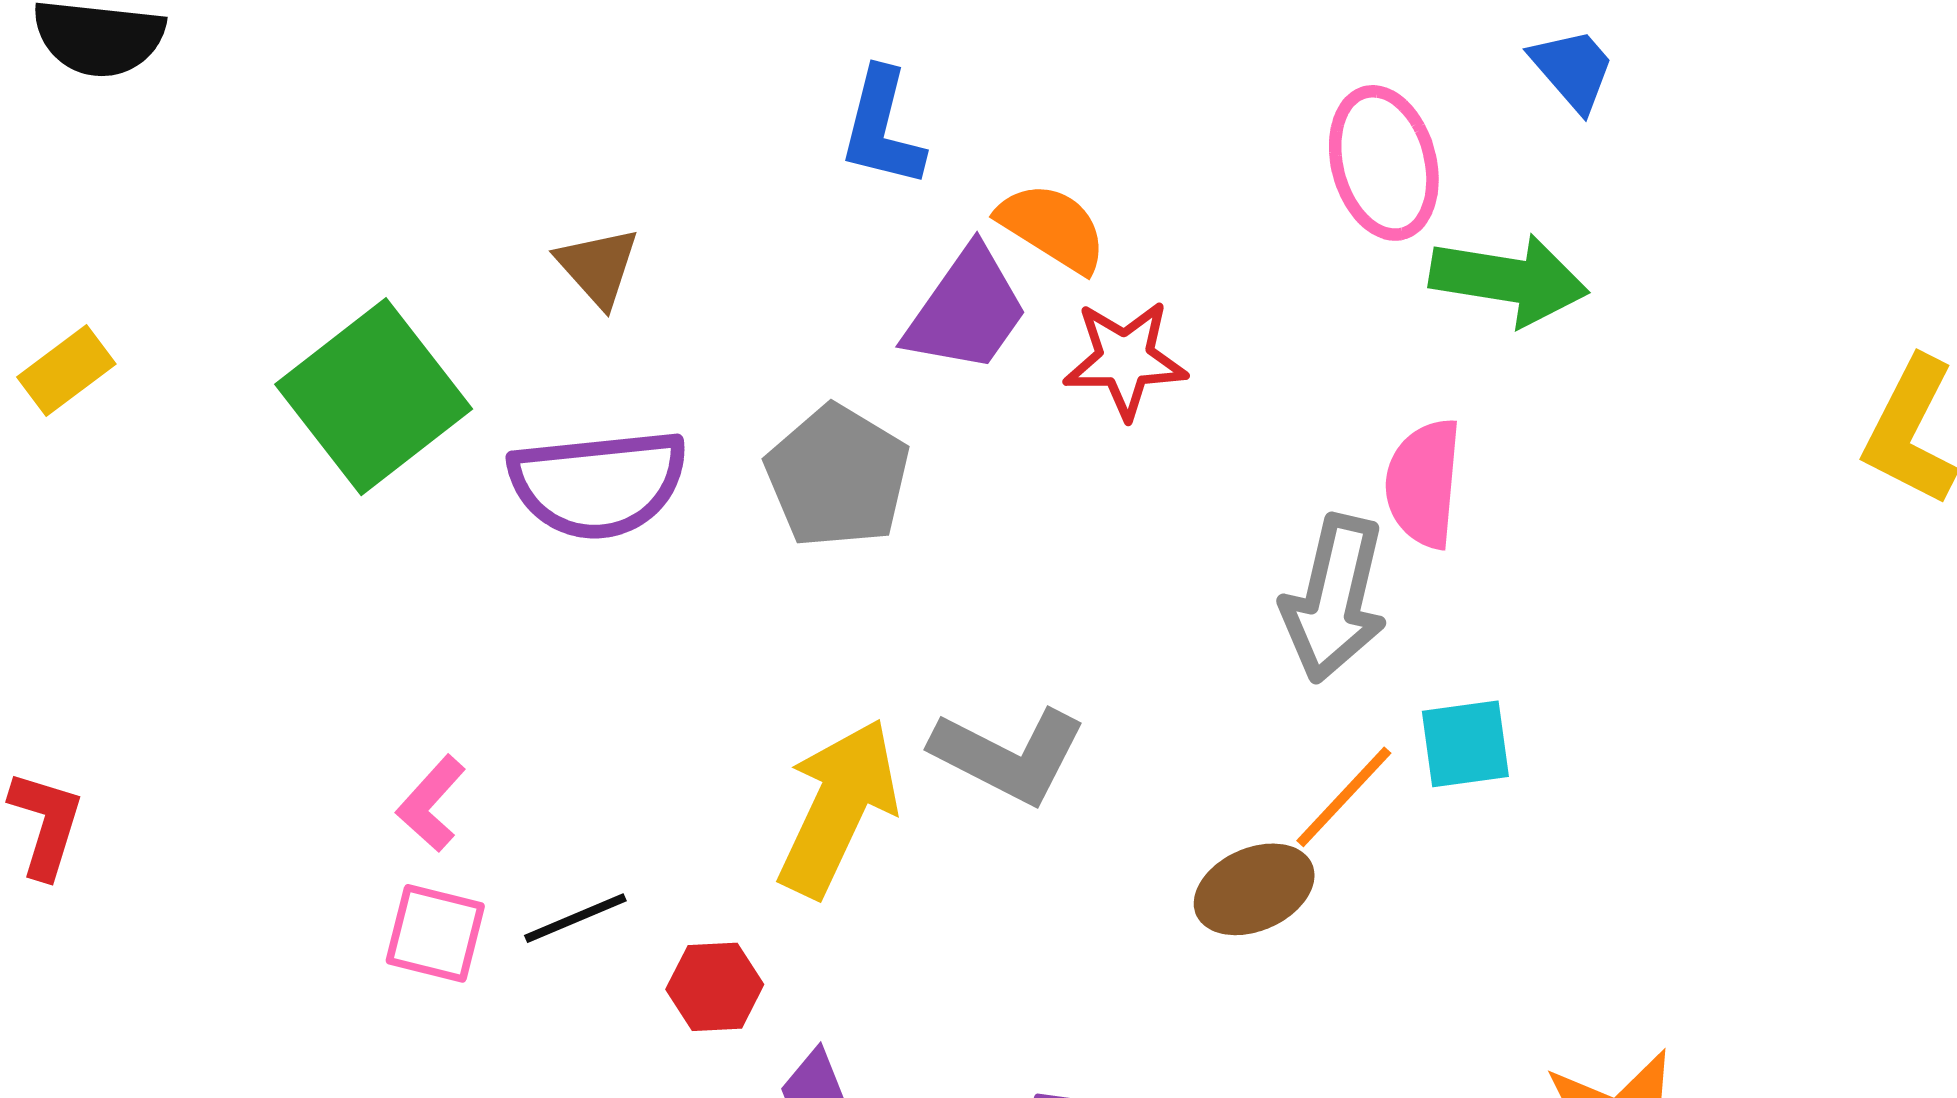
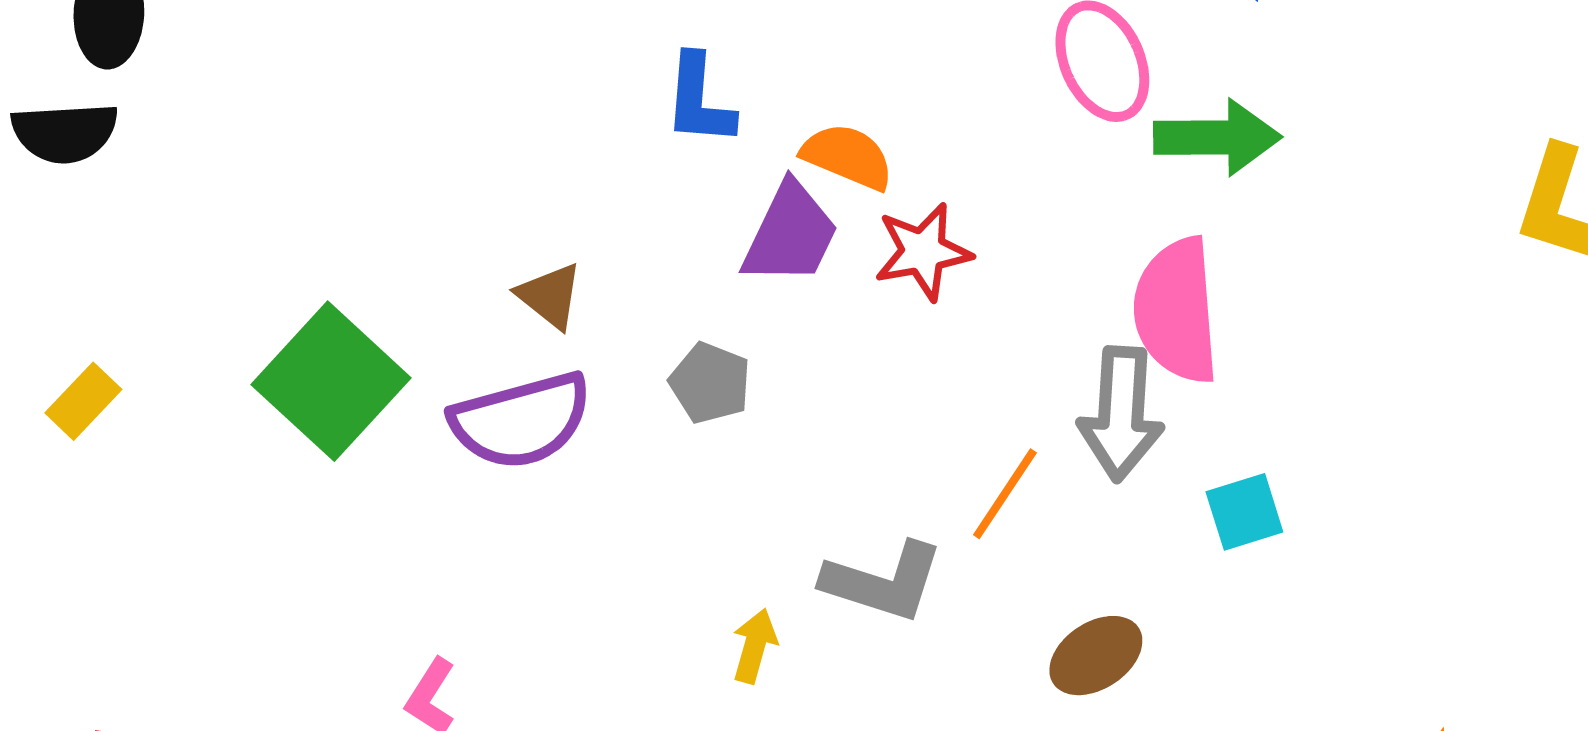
brown triangle: (598, 267) -> (550, 296), moved
gray pentagon: (838, 476) -> (710, 383), size x0.7
pink semicircle: (1423, 483) -> (1176, 310), size x1.4
orange line: (1344, 797) -> (1005, 494), moved
yellow arrow: (838, 808) -> (755, 646), size x0.5

